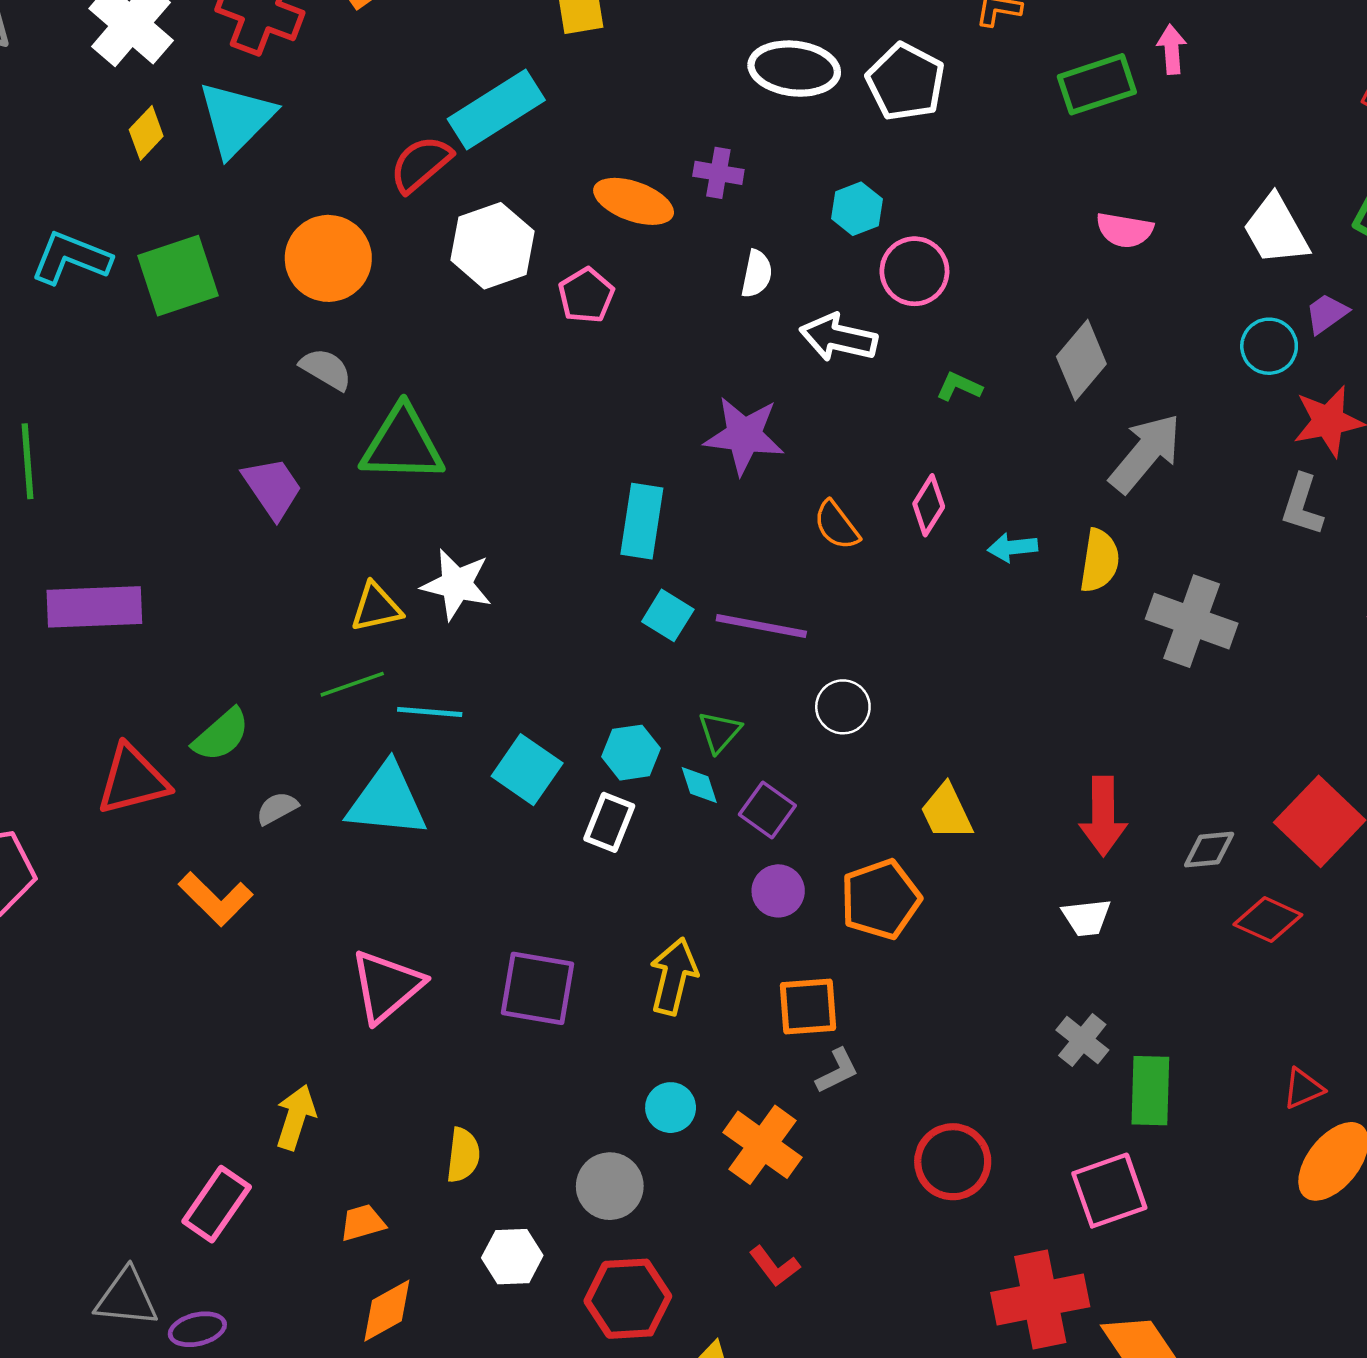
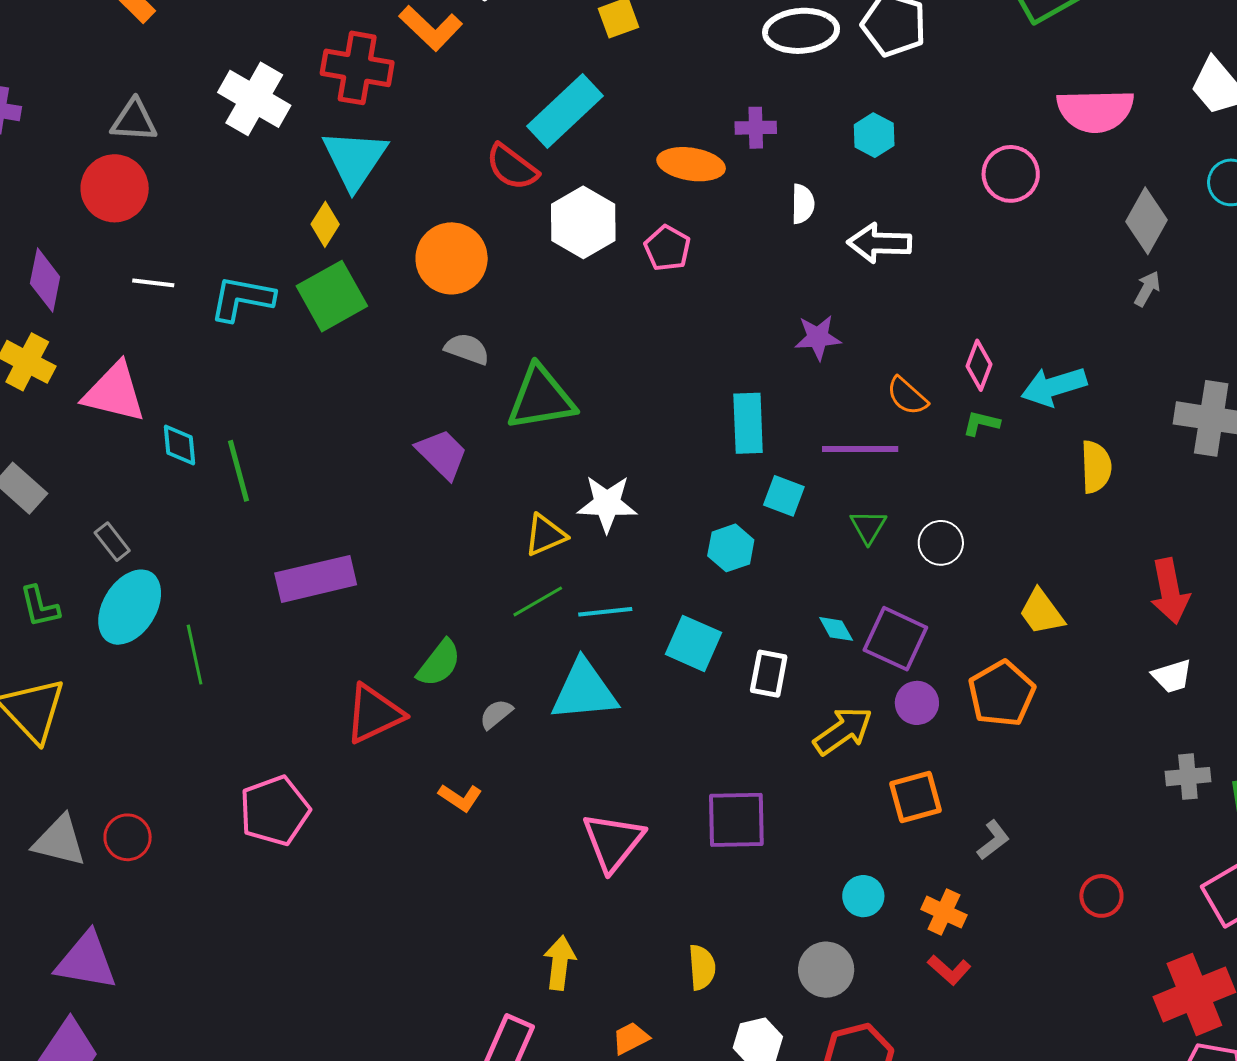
yellow diamond: (146, 133) -> (325, 224), moved
red semicircle: (421, 164) -> (512, 167), turned -92
pink semicircle: (1125, 230) -> (1095, 111), size x1.6
pink circle: (914, 271) -> (1011, 174), moved
gray diamond: (1081, 360) -> (1147, 221), moved
green L-shape: (959, 387) -> (981, 423), moved
purple star: (744, 435) -> (818, 337), size x0.7
gray arrow: (1145, 453) -> (1147, 289), size x0.5
cyan arrow: (1013, 547) -> (1054, 386), size x1.6
yellow semicircle: (1100, 561) -> (1096, 467), moved
purple line: (761, 626) -> (860, 449), moved
green triangle: (720, 732) -> (868, 527), moved
cyan hexagon: (631, 753) -> (731, 548), moved
purple square: (767, 810) -> (895, 639), size x1.4
orange L-shape: (216, 899) -> (460, 798), size x0.7
yellow arrow: (674, 976) -> (843, 731), moved, turned 52
orange square: (808, 1007) -> (916, 797), moved
gray cross: (1082, 1040) -> (1188, 777), turned -33
orange cross: (762, 1145) -> (944, 912), size x0.7
red circle: (953, 1162) -> (1101, 896), size x0.7
red L-shape: (774, 1266) -> (949, 970), moved

